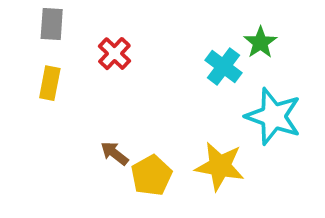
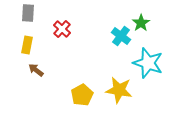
brown arrow: (114, 153) -> (36, 70), moved

